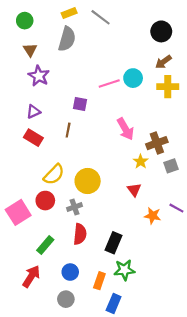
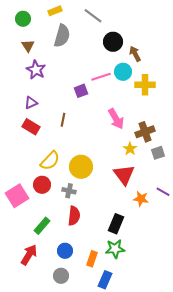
yellow rectangle: (69, 13) -> (55, 11), moved
black circle: (161, 31) -> (113, 42), moved
brown arrow: (163, 62) -> (135, 54), moved, turned 98
yellow cross: (168, 87) -> (145, 85), moved
purple square: (80, 104) -> (81, 91), moved, turned -32
red triangle: (134, 190) -> (124, 175), size x1.6
gray cross: (75, 207) -> (69, 191), turned 32
black rectangle: (114, 243) -> (116, 224), moved

